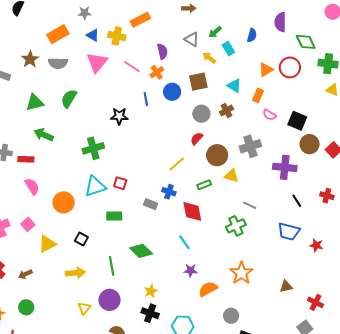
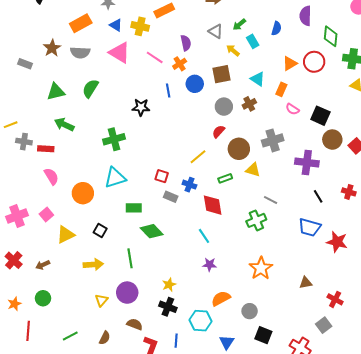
green diamond: (306, 42) -> (331, 36), turned 30
pink triangle: (97, 62) -> (120, 53), turned -40
red square: (120, 183) -> (162, 176), moved
red star: (316, 245) -> (337, 242), size x1.5
green diamond: (141, 251) -> (152, 231), moved
orange semicircle: (208, 289) -> (221, 298), moved

